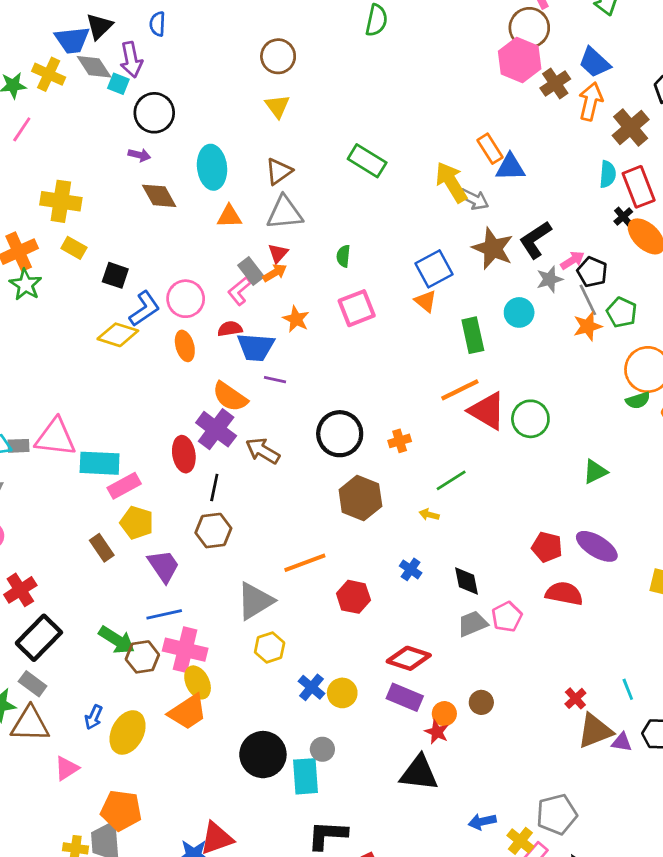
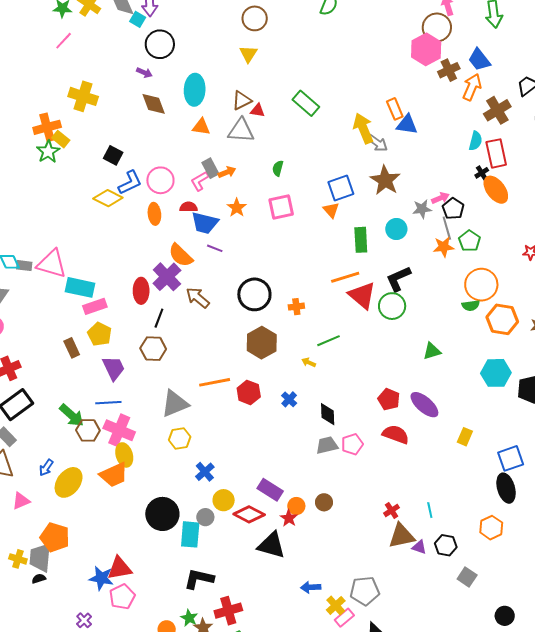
black L-shape: (535, 240) -> (398, 279), moved
yellow rectangle: (74, 248) -> (61, 139), moved
red triangle: (278, 253) -> (258, 110), moved, turned 49
red hexagon: (353, 597) -> (249, 392), moved
red diamond: (409, 658) -> (249, 514), moved
yellow circle: (342, 693) -> (224, 500), moved

